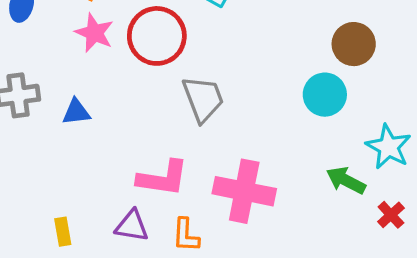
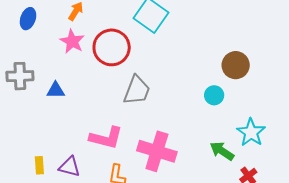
cyan circle: (325, 95) -> (214, 95), size x0.7
gray trapezoid: (203, 99) -> (137, 90), turned 36
purple triangle: (132, 226) -> (70, 167), moved

